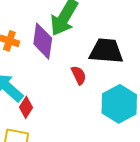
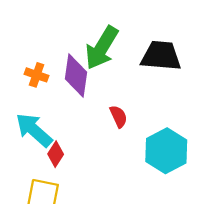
black trapezoid: (106, 51) -> (161, 56), moved

